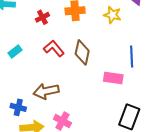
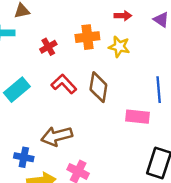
yellow star: (112, 15) -> (119, 47), moved
cyan rectangle: (15, 51) -> (17, 90), size x1.5

